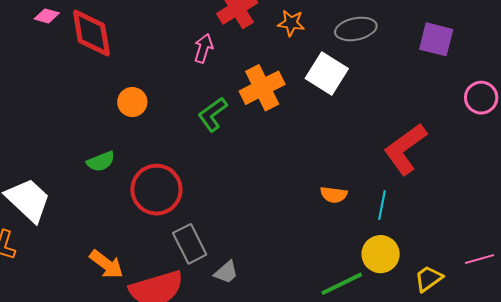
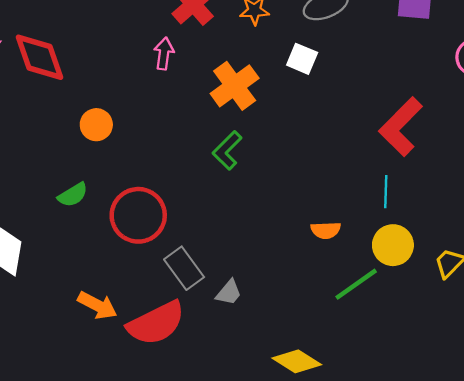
white square: (327, 74) -> (302, 59), size x0.7
green L-shape: (213, 114) -> (227, 150), moved
orange semicircle: (334, 195) -> (326, 230), moved

